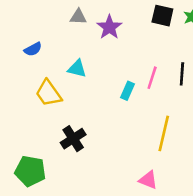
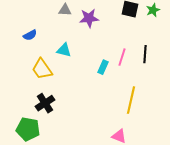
purple star: (109, 27) -> (89, 18), turned 30
black cross: (73, 139) -> (45, 103), moved

